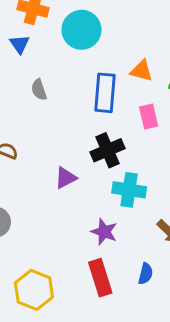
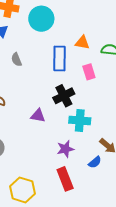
purple triangle: (66, 178) -> (38, 116), turned 42
purple star: (104, 232) -> (65, 149), turned -30
blue semicircle: (146, 274) -> (95, 162), moved, turned 40

